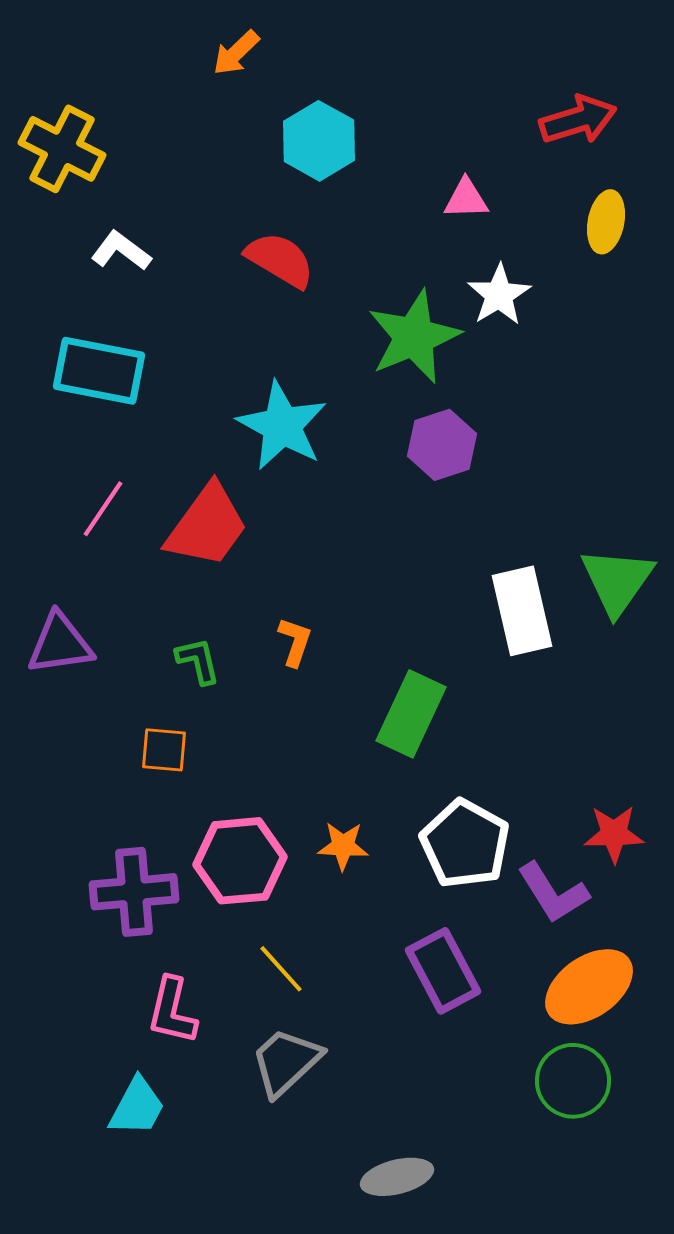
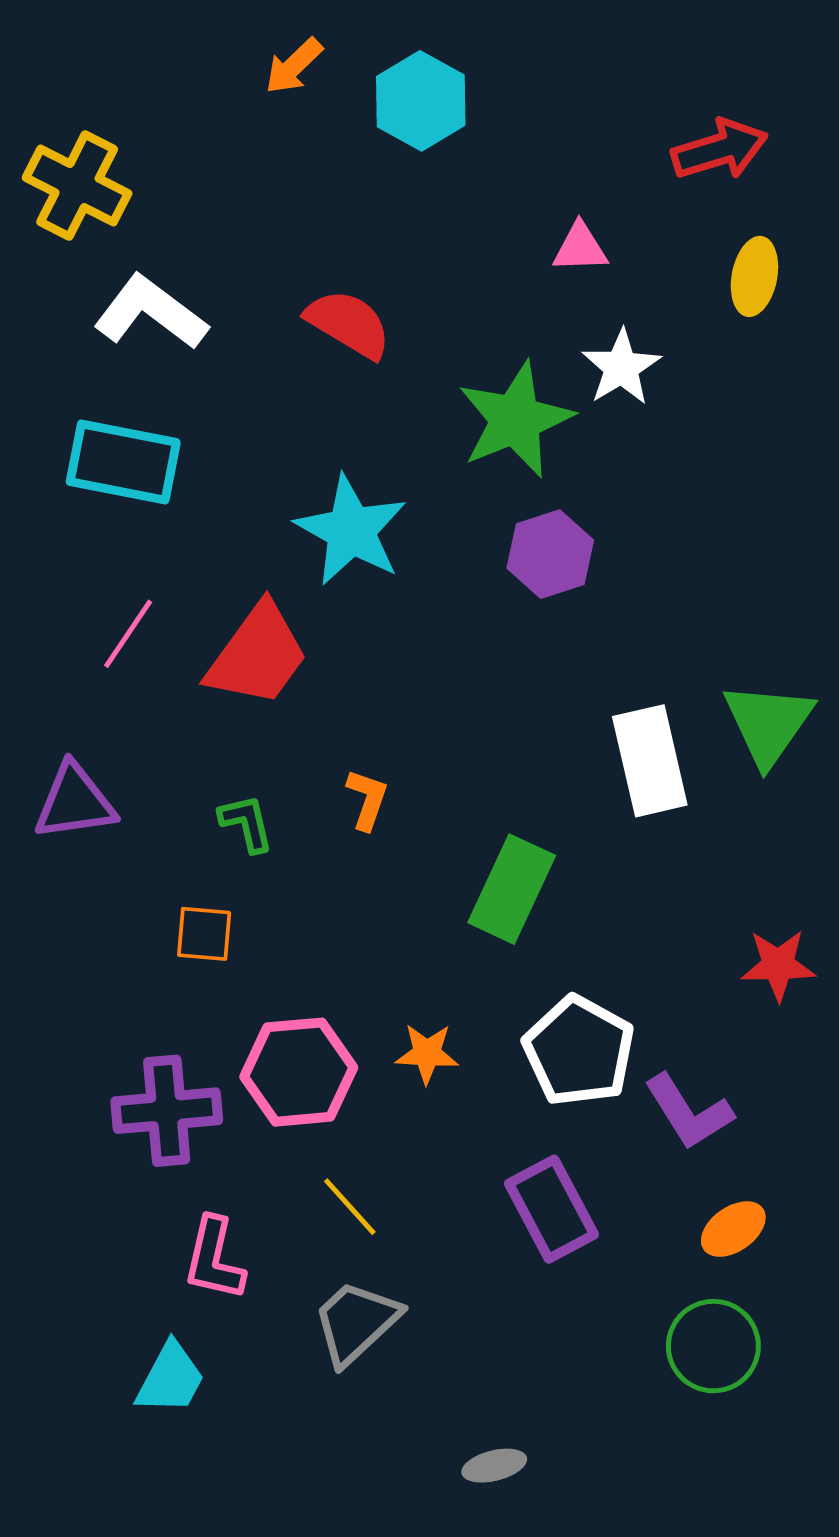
cyan hexagon: (319, 141) -> (421, 101), moved
white L-shape: (121, 251) -> (151, 313), size x1.5
red star: (614, 834) -> (778, 965), moved
orange ellipse: (589, 987) -> (733, 1229), size x0.6
gray ellipse: (397, 1177) -> (494, 1466), size x0.7

